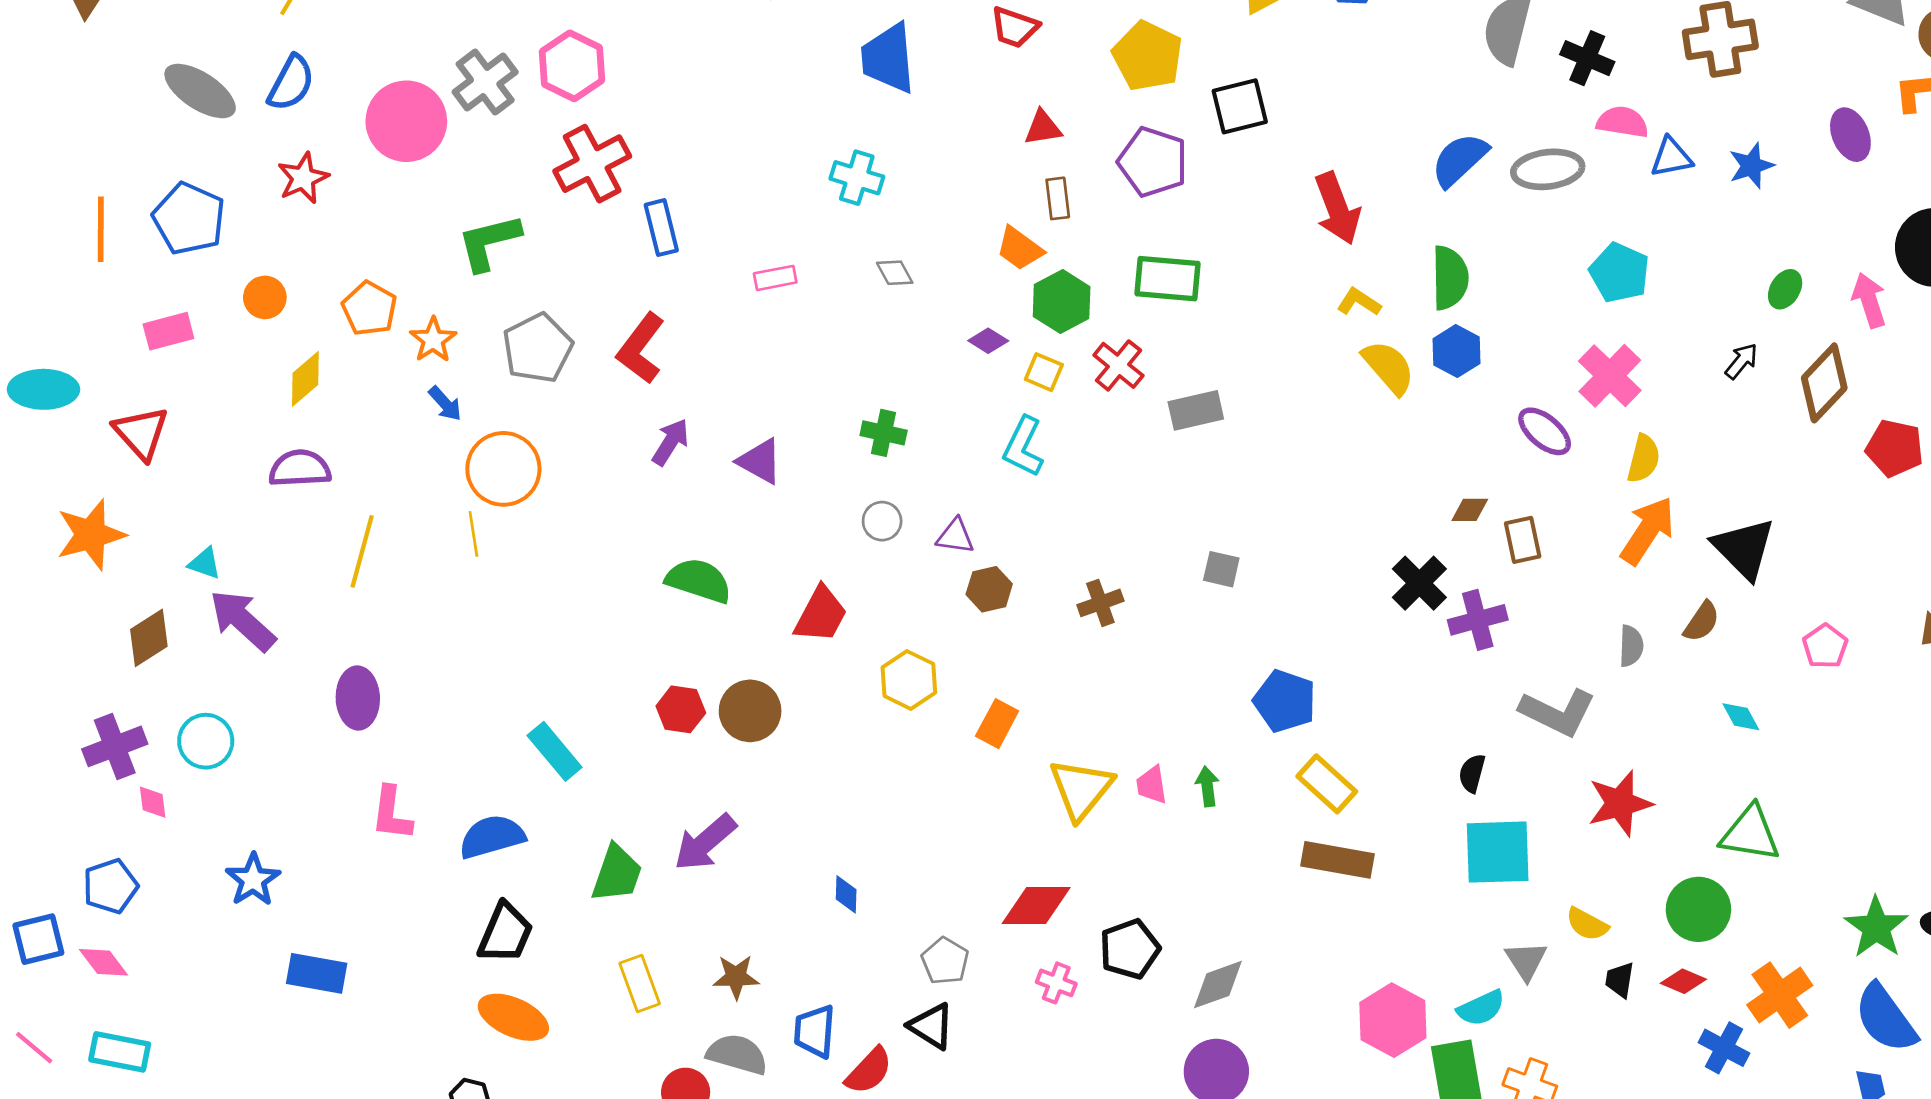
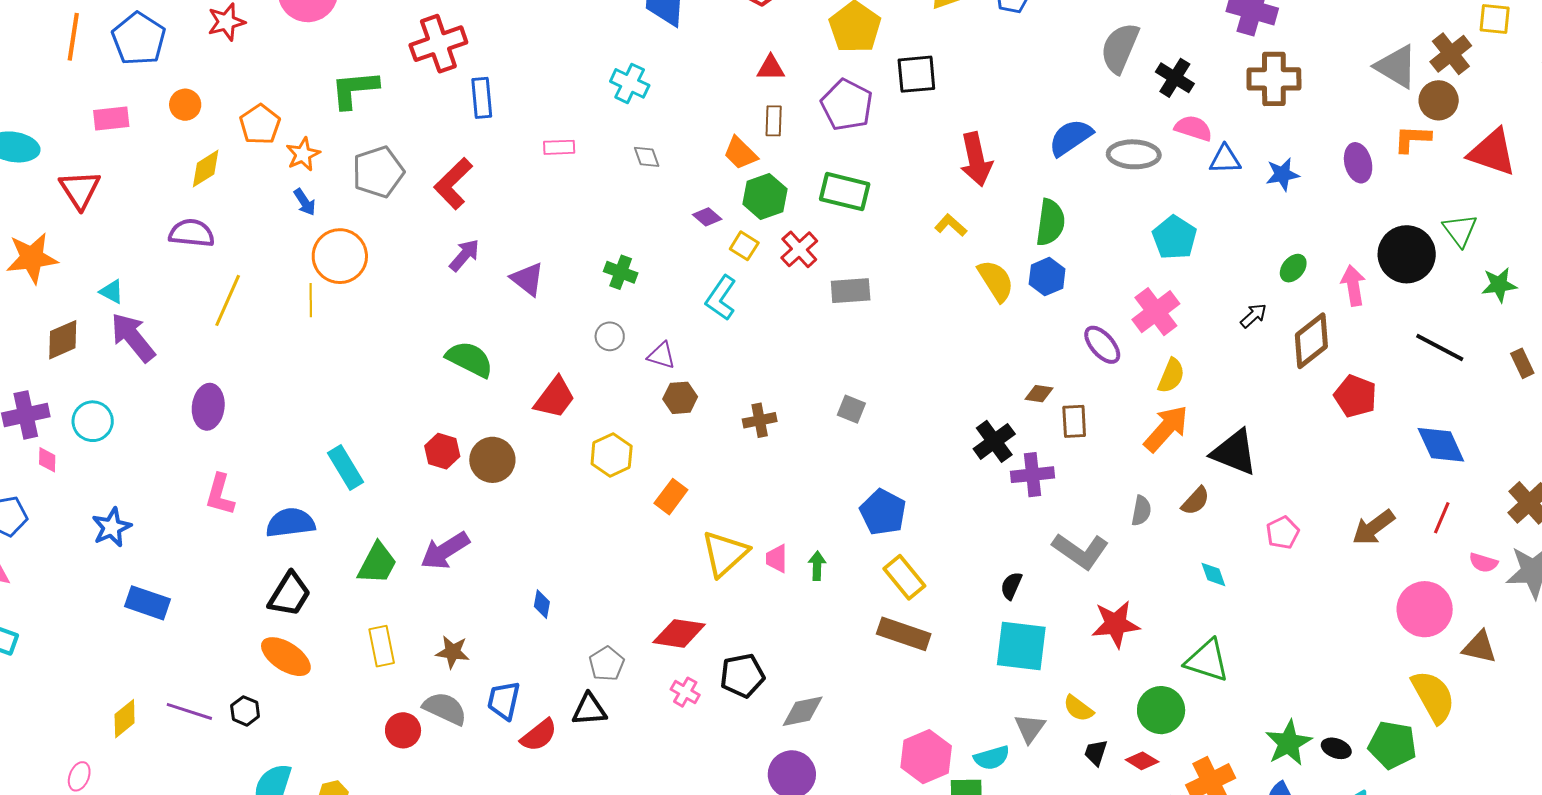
yellow L-shape: (1359, 302) -> (951, 225), moved
black triangle: (1744, 548) -> (1234, 452), turned -32
black triangle: (931, 1026) -> (589, 710), turned -45

